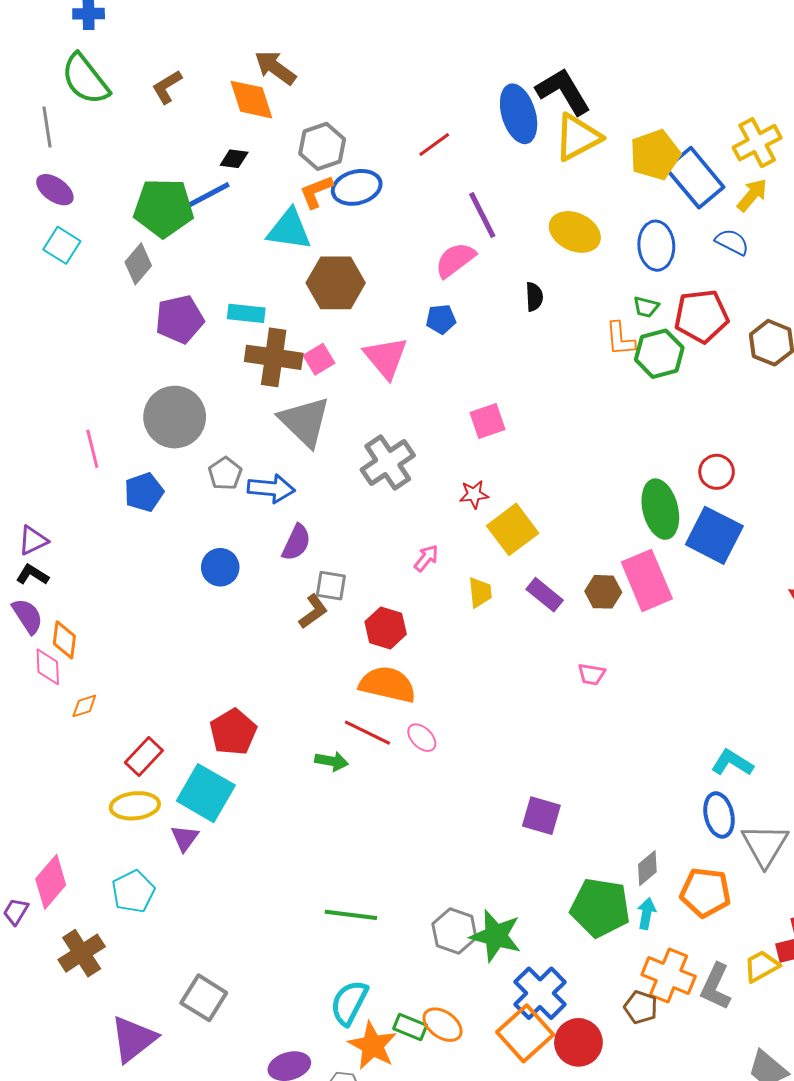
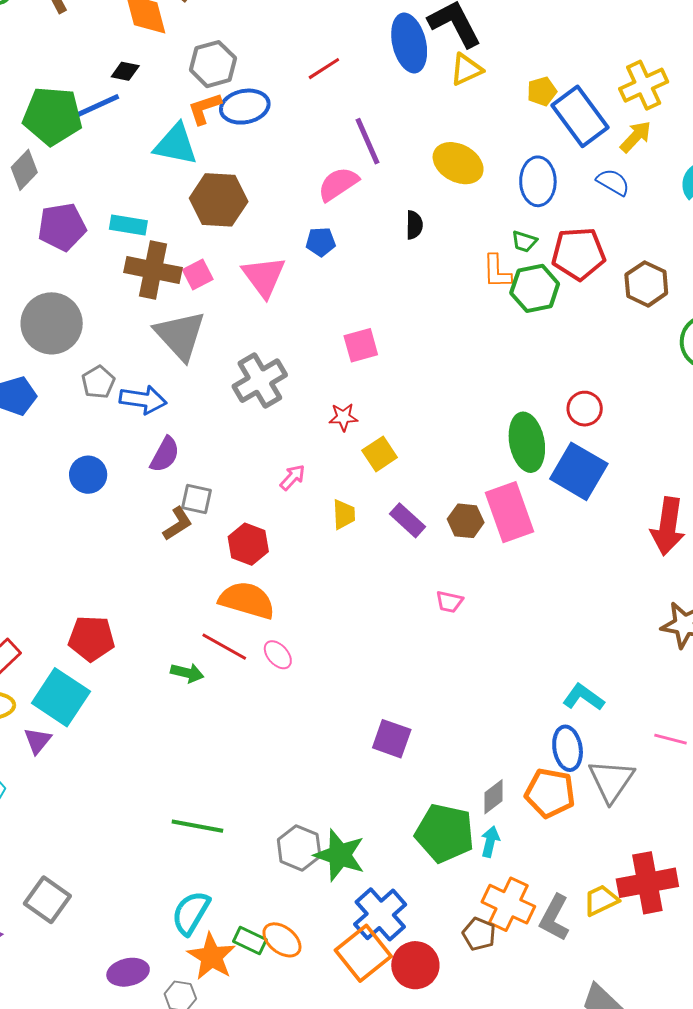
yellow triangle: (578, 137) -> (466, 69), size x0.7
yellow pentagon: (655, 155) -> (542, 91), size x0.6
yellow square: (513, 529) -> (380, 454), size x0.7
red pentagon: (233, 732) -> (92, 638), turned 30
orange pentagon: (705, 892) -> (550, 793), moved

